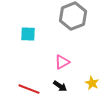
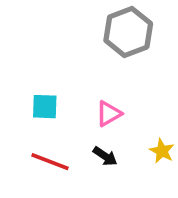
cyan square: (28, 34) -> (45, 107), moved

